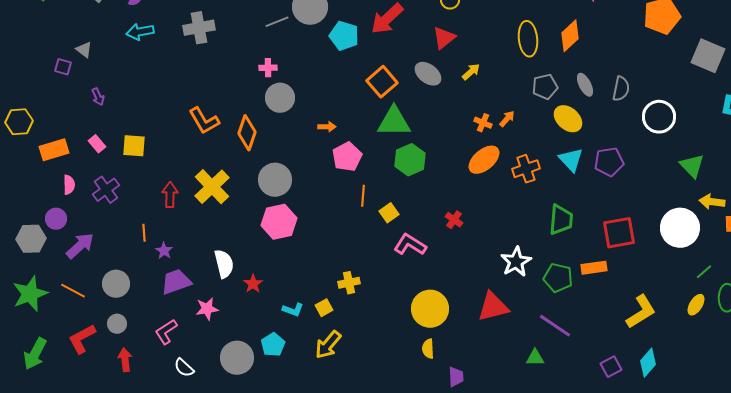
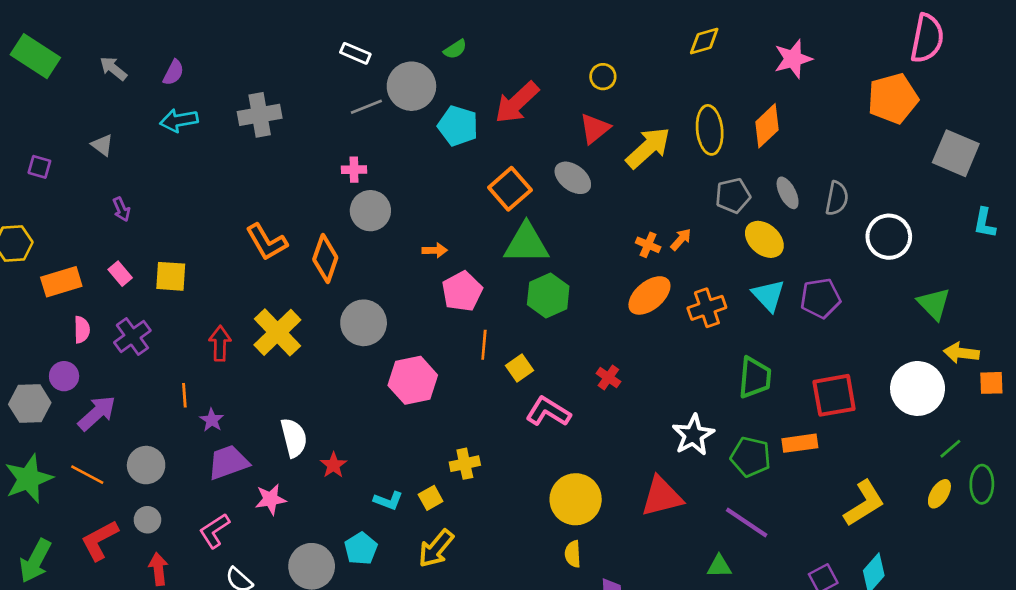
purple square: (63, 67) -> (39, 167), moved
yellow arrow: (471, 72) -> (648, 148), moved, size x1.8
pink hexagon: (279, 222) -> (413, 380), moved

